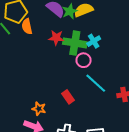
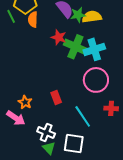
cyan cross: (94, 41) -> (94, 49), size x1.5
pink circle: (84, 60) -> (96, 80), moved, size x1.6
cyan line: (96, 83) -> (83, 116), moved

